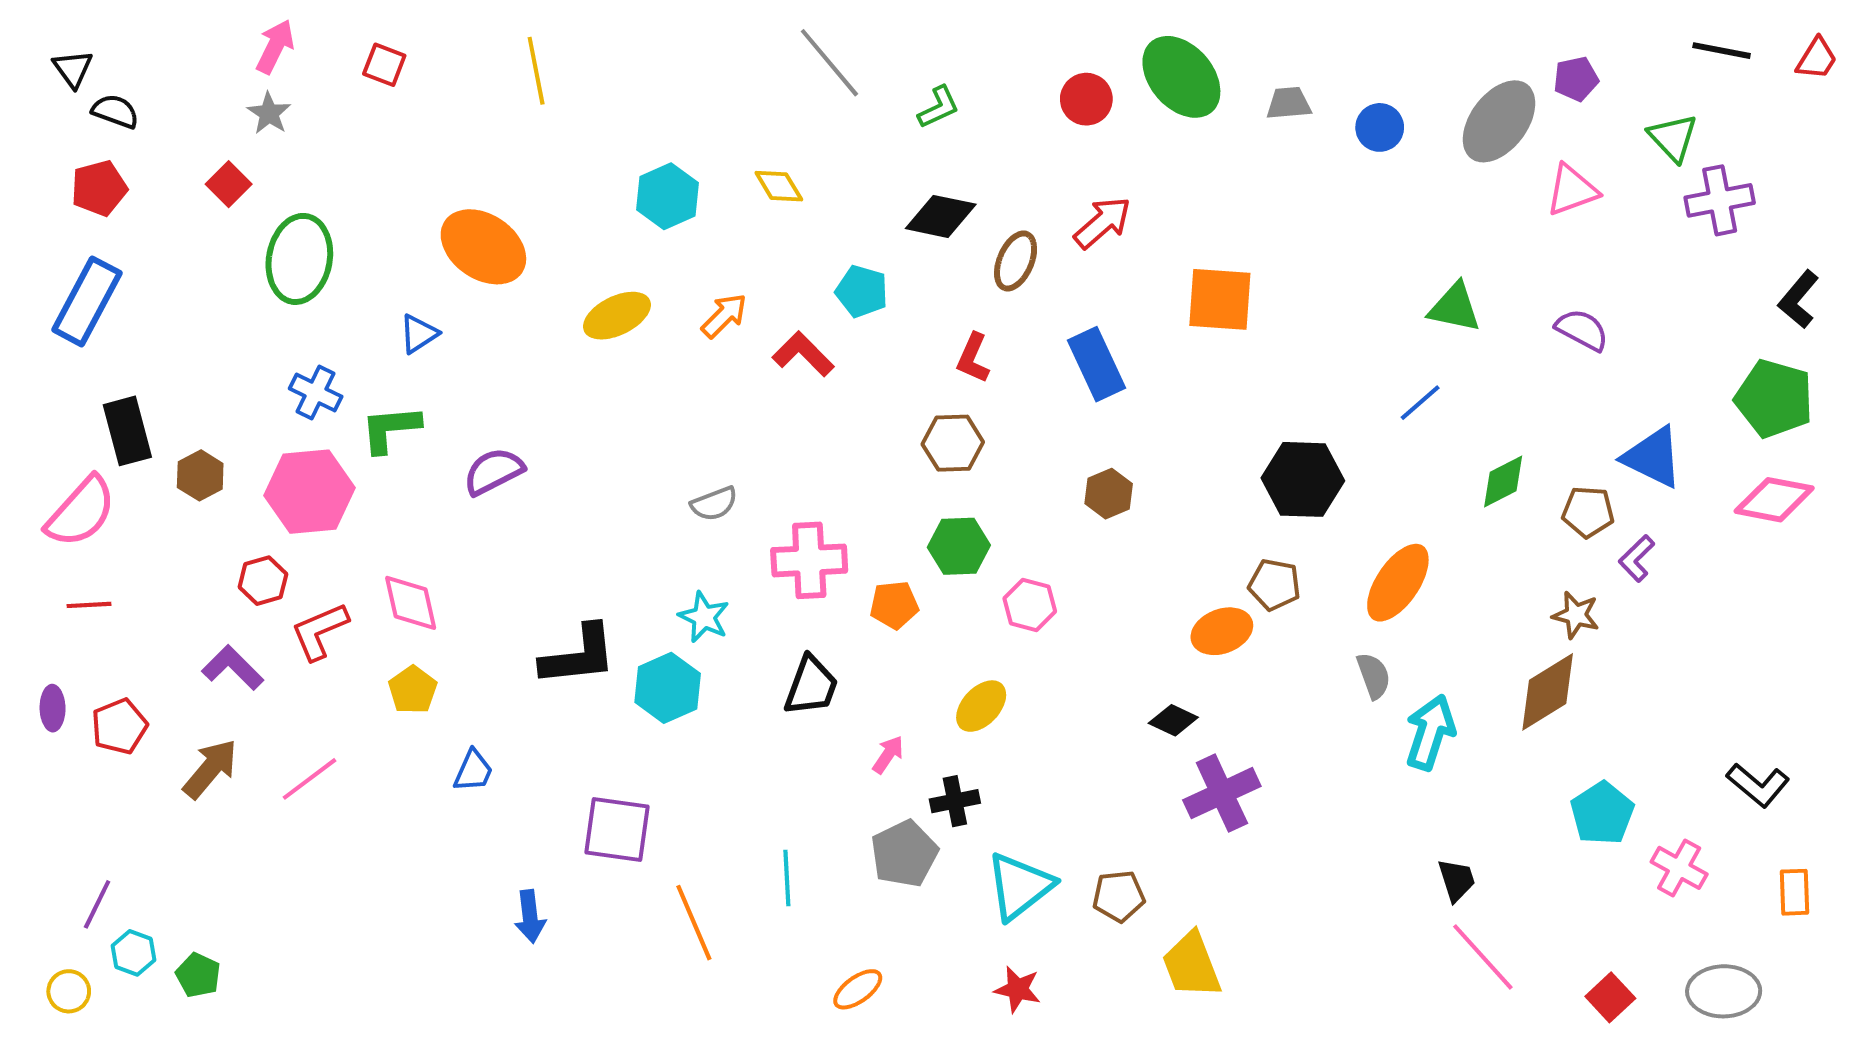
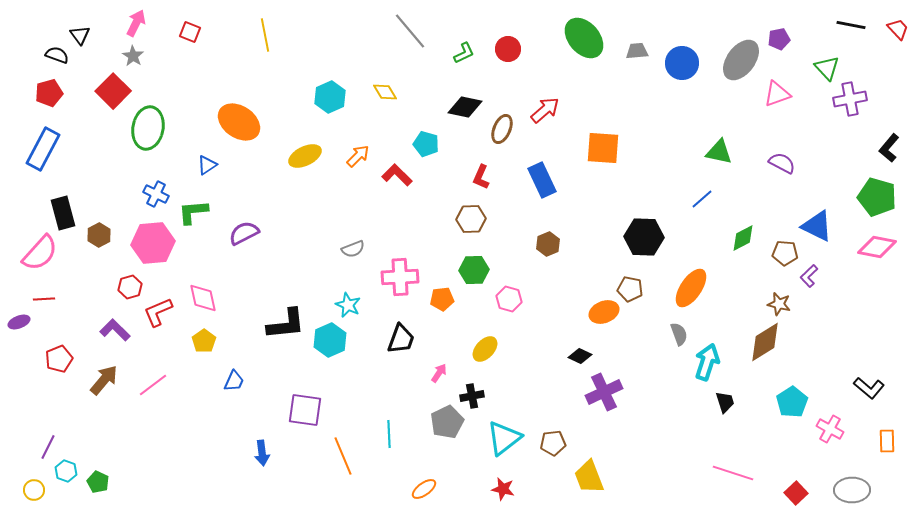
red trapezoid: (1817, 59) -> (898, 29), turned -75
black triangle: (73, 69) -> (80, 35), moved
red circle: (1086, 99) -> (508, 49), moved
blue circle: (1380, 127) -> (682, 63), size x1.4
red square: (229, 184) -> (113, 91), size x1.6
purple ellipse: (53, 708) -> (19, 322), moved, turned 70
black trapezoid: (1457, 880) -> (725, 402), moved
pink line: (1483, 957) -> (733, 473), turned -30

